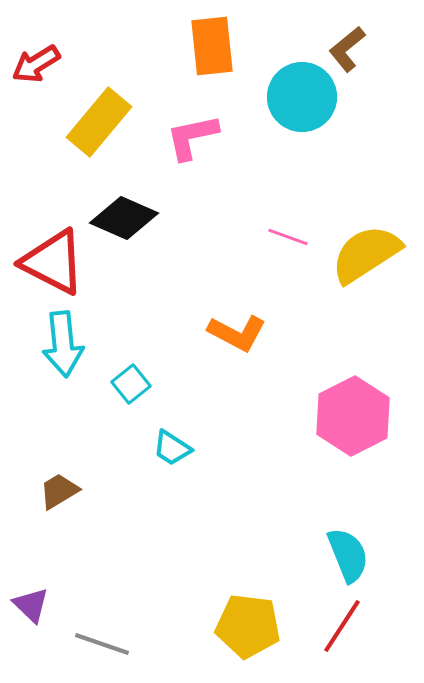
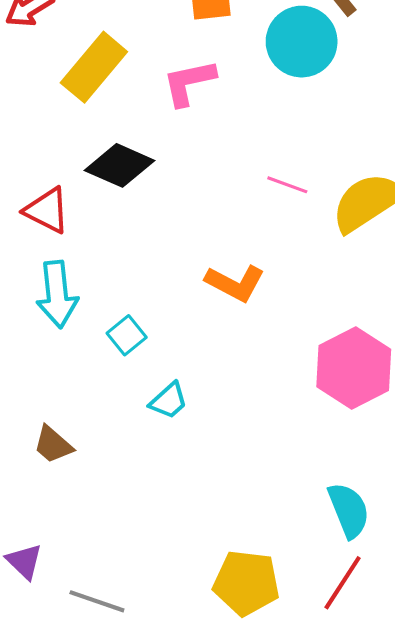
red triangle: (53, 262) -> (47, 210), size x0.7
cyan trapezoid: (172, 448) -> (169, 401), turned -75
brown trapezoid: (59, 491) -> (53, 445), turned -108

